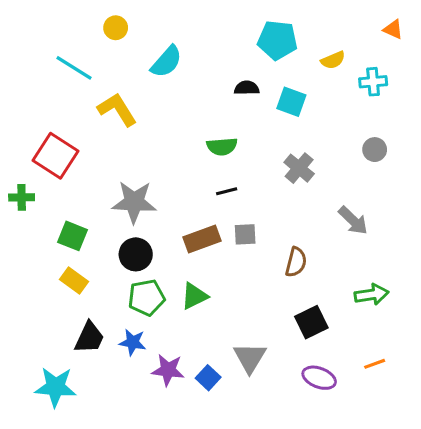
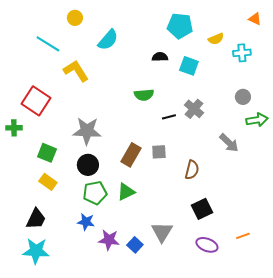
black line: (227, 191) -> (169, 117), moved
brown rectangle: (202, 239) -> (131, 155), turned -40
green arrow: (372, 294) -> (257, 120), moved
black trapezoid: (89, 338) -> (36, 219), moved

